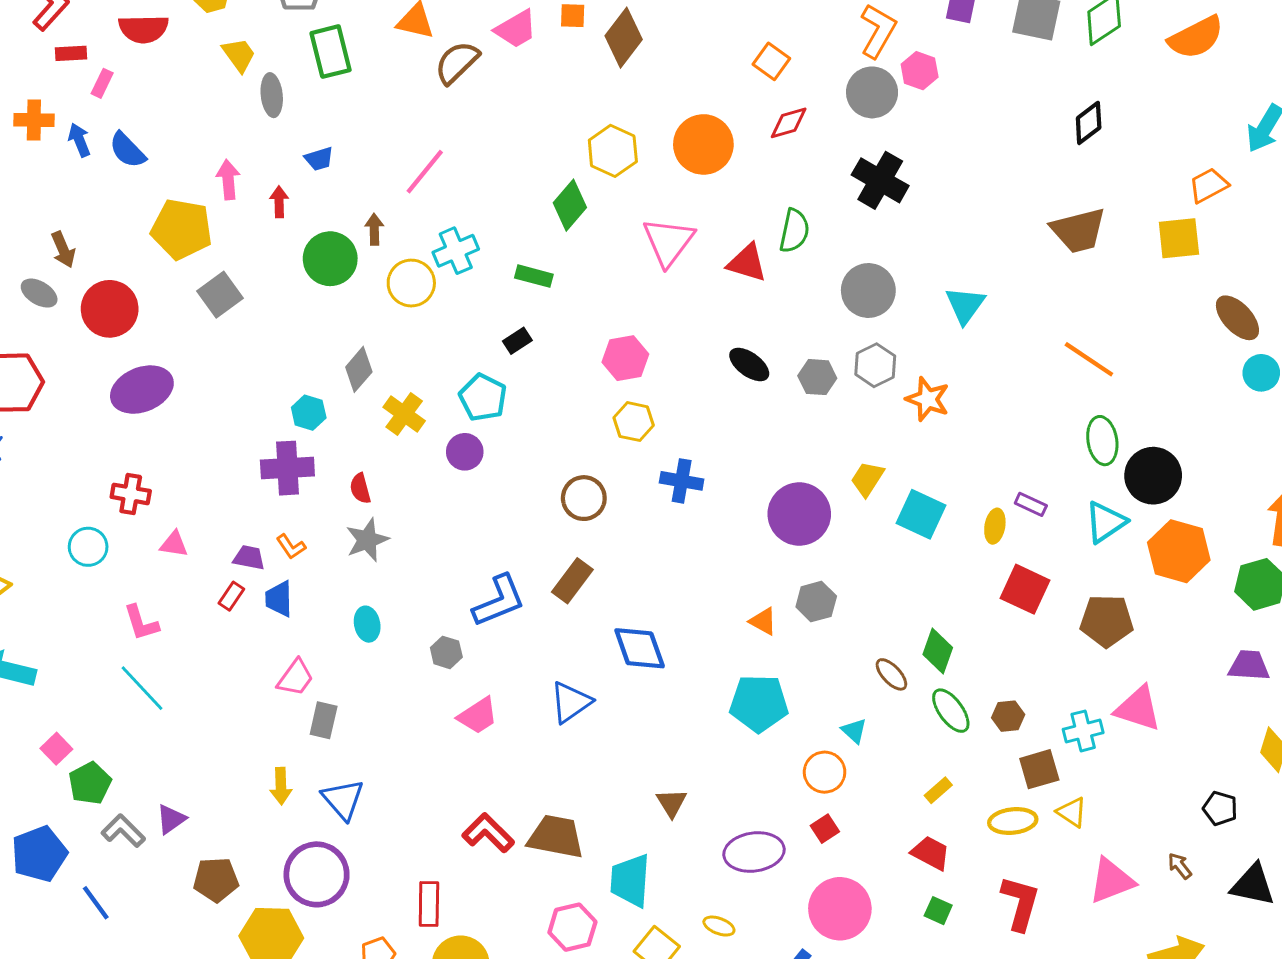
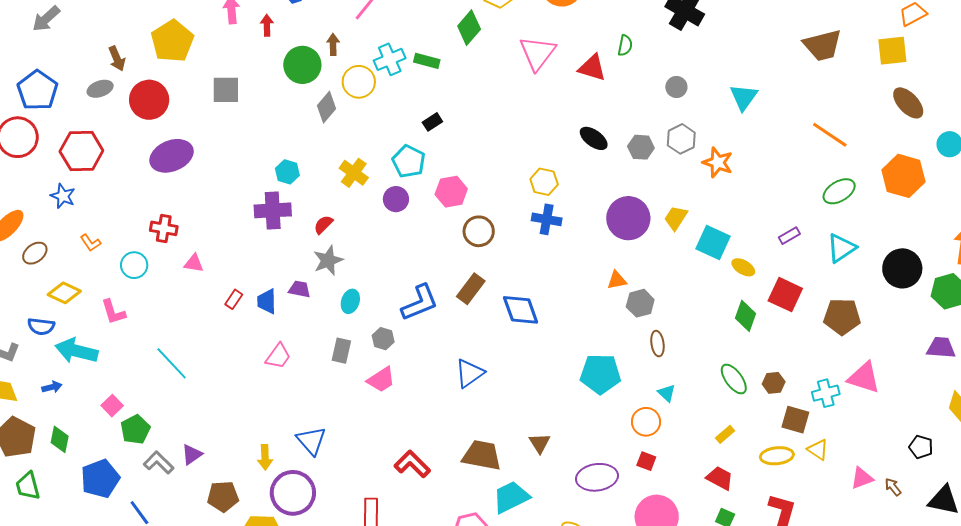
yellow pentagon: (182, 229) -> (172, 41), moved, turned 30
green semicircle: (794, 231) -> (625, 46), size x0.7
green rectangle: (534, 276) -> (427, 61), moved
gray circle: (868, 290) -> (676, 87), size x0.6
gray ellipse: (39, 293) -> (100, 89), turned -50
gray square: (220, 295) -> (226, 90), turned 36
brown ellipse: (1237, 318) -> (908, 103), moved
pink hexagon: (625, 358) -> (451, 192), moved
gray diamond: (359, 369) -> (326, 107), moved
yellow hexagon: (634, 422) -> (544, 182), moved
green ellipse: (1102, 441) -> (839, 191), turned 68
black circle: (1153, 476) -> (902, 268), moved
red semicircle: (360, 488) -> (323, 225), turned 60
purple rectangle: (1031, 504) -> (789, 236), turned -55
purple circle: (799, 514) -> (628, 218), moved
yellow ellipse: (995, 526) -> (743, 267), moved, turned -70
orange L-shape: (291, 547) -> (90, 243), moved
orange hexagon: (1179, 551) -> (903, 176), moved
purple trapezoid: (249, 558) -> (299, 289), moved
orange triangle: (763, 621) -> (617, 280), moved, turned -40
pink L-shape: (141, 623) -> (113, 312), moved
cyan ellipse: (367, 624) -> (350, 301), moved, turned 30
blue diamond: (640, 648) -> (521, 310), moved
green diamond: (938, 651) -> (745, 316), moved
brown ellipse: (891, 674) -> (657, 344), moved, turned 35
pink trapezoid: (478, 716) -> (381, 380), moved
gray rectangle: (324, 720) -> (341, 351), moved
brown square: (1039, 769) -> (795, 420), turned 32
yellow arrow: (281, 786) -> (265, 457), moved
red square: (825, 829) -> (646, 461), turned -36
brown trapezoid: (556, 837) -> (482, 455), moved
cyan trapezoid: (630, 880) -> (511, 497), turned 60
pink triangle: (1111, 881) -> (862, 478), moved, size x0.7

